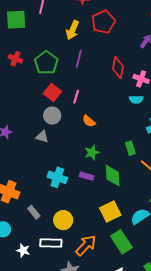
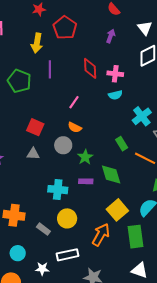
red square: (52, 92) -> (35, 127), moved
pink line: (76, 97) -> (74, 102), moved, turned 32
gray circle: (52, 116) -> (63, 145), moved
yellow circle: (63, 220) -> (67, 218), moved
green rectangle: (121, 242) -> (136, 237), turned 40
orange arrow: (86, 245) -> (101, 235), moved

